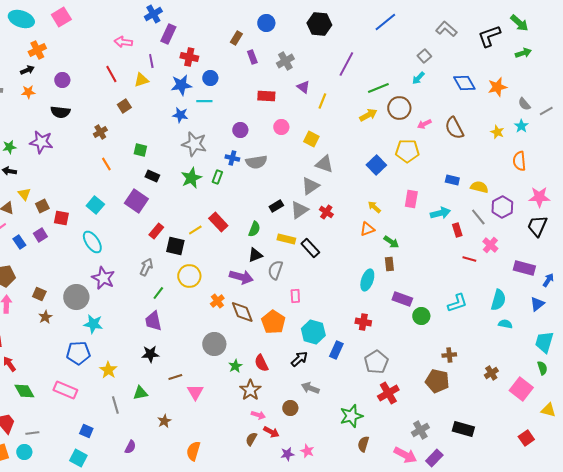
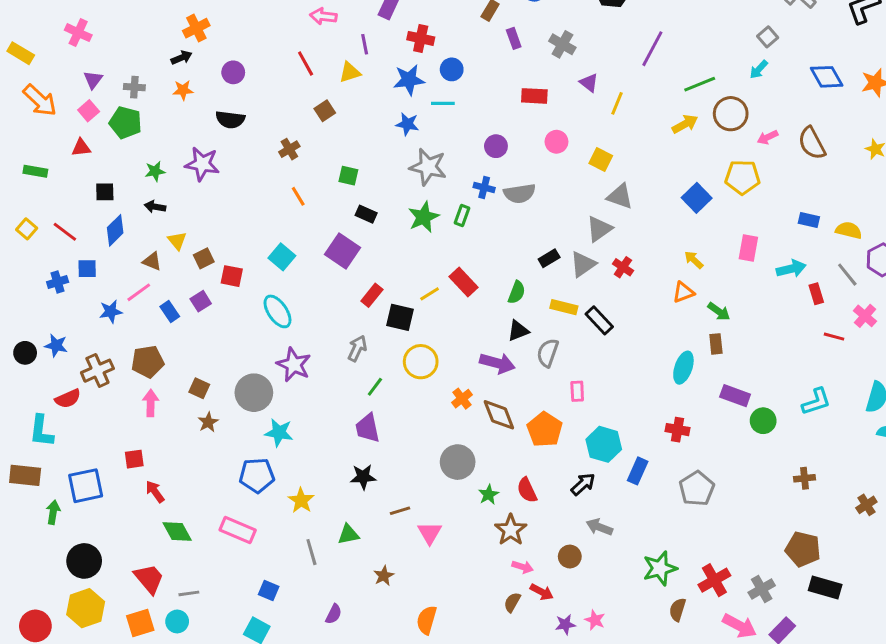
gray cross: (285, 61) -> (562, 44), turned -30
brown pentagon: (437, 381) -> (803, 549), moved
red cross: (388, 393) -> (714, 580), moved

